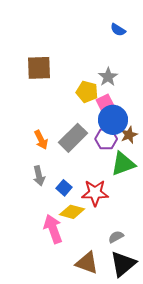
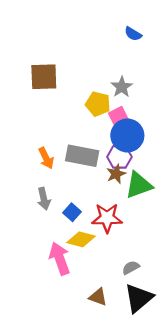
brown star: (129, 135) -> (116, 174), moved
gray rectangle: (73, 138) -> (82, 156), turned 56
brown triangle: (87, 263) -> (98, 297), size x0.7

